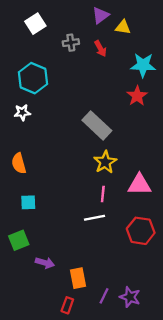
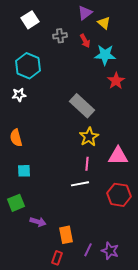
yellow triangle: (123, 27) -> (104, 23), turned 32
cyan star: (143, 65) -> (105, 55), moved

